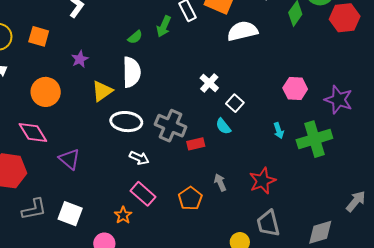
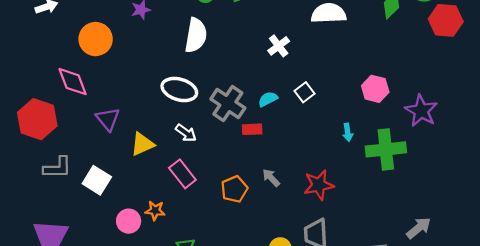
white cross: (209, 83) -> (279, 46), moved
yellow triangle: (102, 91) -> (142, 144), moved
cyan semicircle: (223, 126) -> (268, 99), moved, turned 90
gray arrow: (220, 182) -> (271, 178), turned -30
orange star: (123, 215) -> (155, 211), moved, turned 30

